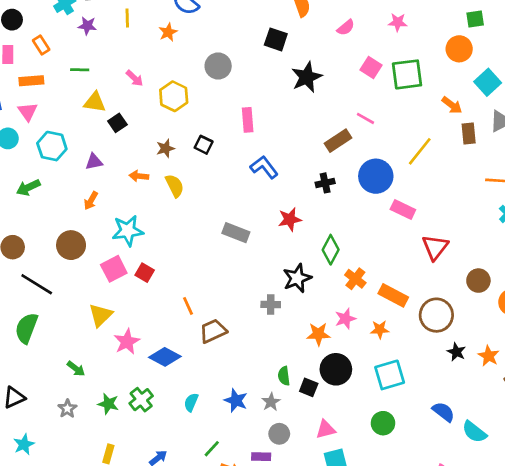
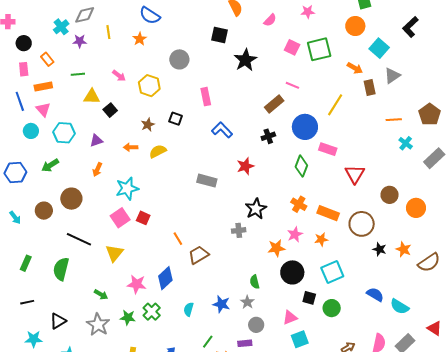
yellow semicircle: (175, 186) -> (158, 151), turned -84
brown circle: (71, 245) -> (71, 199), moved
green diamond: (331, 250) -> (301, 166), moved
black line: (37, 284) -> (79, 239), moved
pink star: (127, 342) -> (137, 284), moved, turned -30
blue diamond: (165, 357) -> (165, 278), turned -65
black square: (309, 387) -> (309, 298), moved
gray star: (67, 409) -> (98, 325), size x1.6

